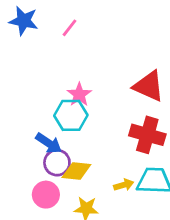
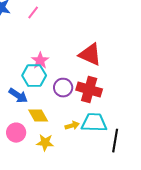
purple circle: (57, 163) -> (63, 88), moved
yellow diamond: (76, 171) -> (38, 116), turned 55

